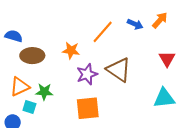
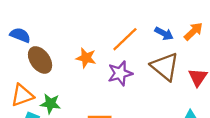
brown ellipse: (32, 56) -> (40, 60), turned 50
brown triangle: (119, 70) -> (165, 67), moved
purple star: (87, 74) -> (120, 73), moved

